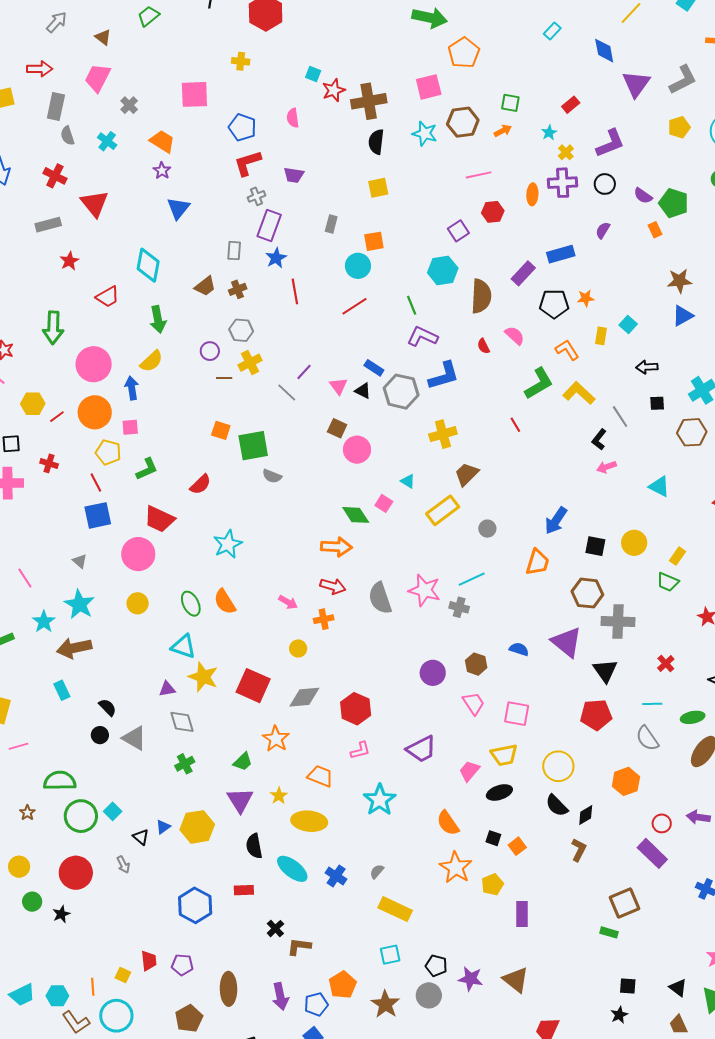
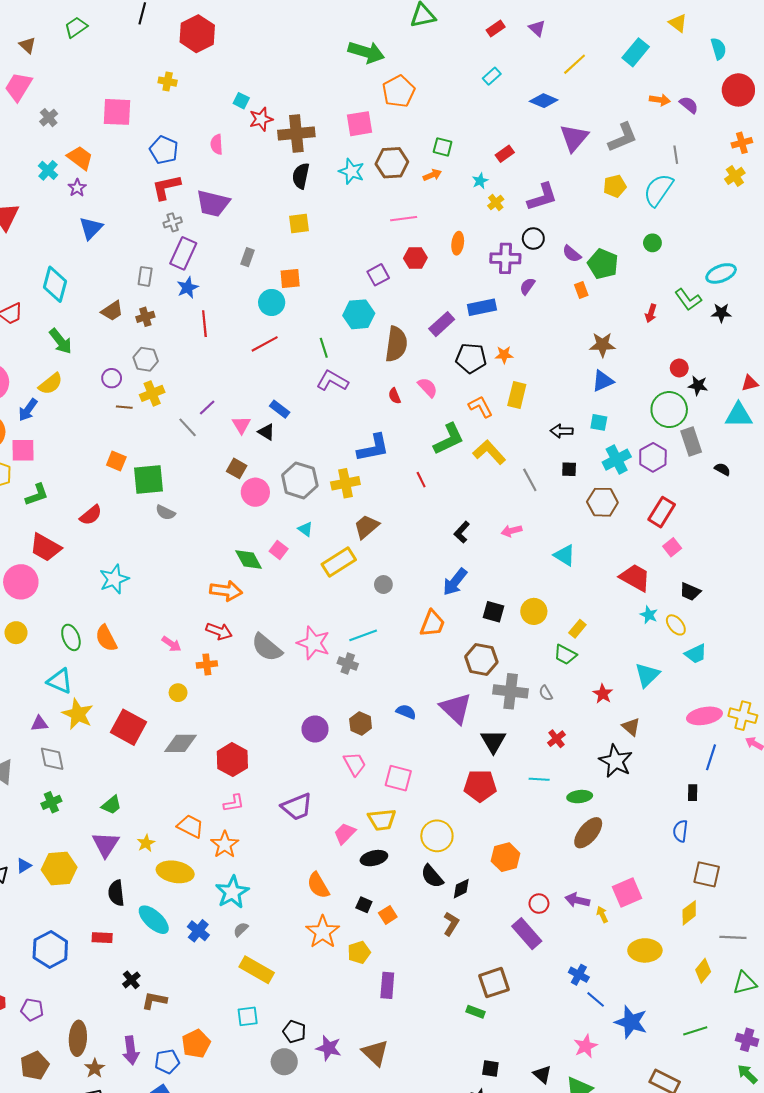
blue diamond: (604, 51) -> (544, 101), turned -60
cyan cross: (107, 141) -> (48, 170), moved
purple trapezoid: (294, 175) -> (213, 203), size x1.6
purple cross: (563, 183) -> (505, 258), moved
green arrow: (158, 319) -> (61, 341), turned -32
cyan square: (628, 324) -> (599, 422), moved, turned -36
yellow rectangle: (601, 336) -> (517, 395), size x1.4
blue L-shape: (444, 376) -> (373, 448), moved
blue arrow: (132, 388) -> (28, 410), turned -140
gray hexagon: (401, 392) -> (300, 480), moved
pink square: (130, 427) -> (23, 450), size x1.4
black L-shape: (599, 439) -> (462, 532), moved
gray semicircle: (380, 598) -> (267, 647), turned -36
gray semicircle: (647, 738) -> (546, 693), moved, size x0.6
orange star: (276, 739) -> (225, 845), moved
cyan star: (380, 800) -> (232, 892), moved
brown star: (385, 1004) -> (95, 1068), moved, size x0.7

